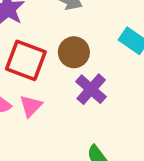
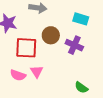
purple cross: (91, 89) -> (74, 45), moved

